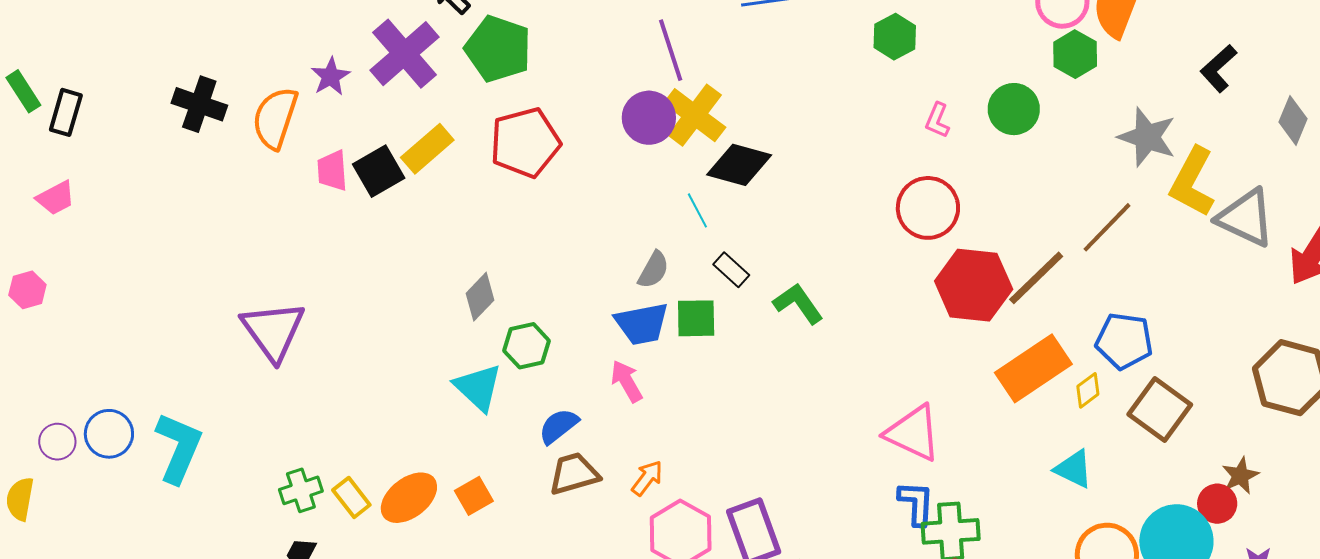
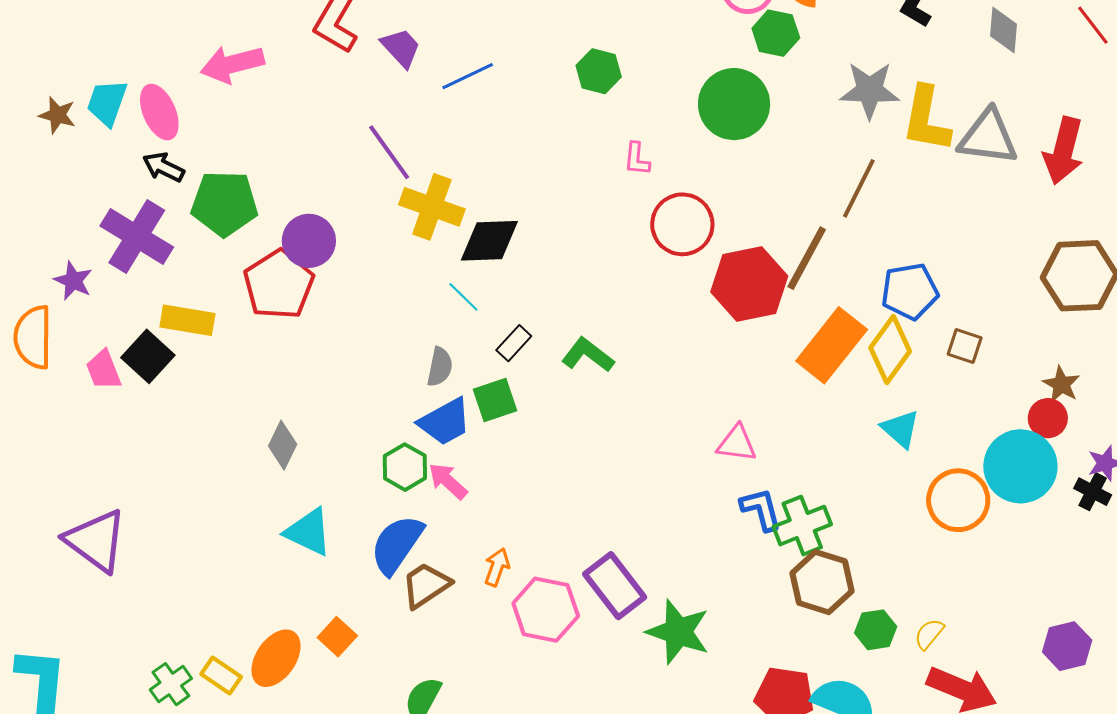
green circle: (1014, 109) -> (734, 104), size x1.4
purple circle: (649, 118) -> (309, 241), moved
pink L-shape: (937, 120) -> (637, 159), moved
yellow rectangle: (427, 149) -> (187, 320), turned 68
black rectangle: (731, 270) -> (514, 343), turned -72
green hexagon: (527, 346) -> (405, 467), moved
yellow diamond: (1088, 390) -> (890, 349), size x1.8
brown square: (1160, 410) -> (965, 346), size x0.6
blue semicircle: (559, 426) -> (397, 544), size x1.5
pink triangle: (913, 433) -> (737, 443), size x0.7
cyan triangle: (1074, 469) -> (901, 429), turned 33

